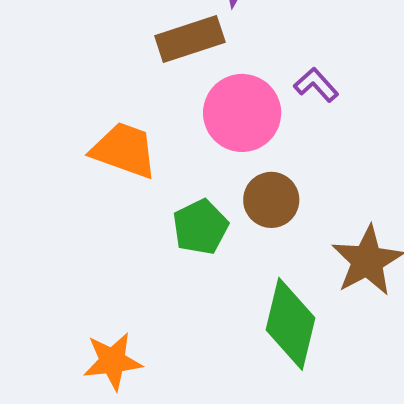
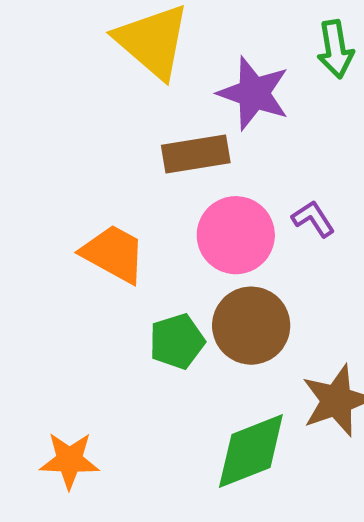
brown circle: (271, 200) -> (251, 326), size x1.4
green diamond: (290, 324) -> (251, 451), turned 46

